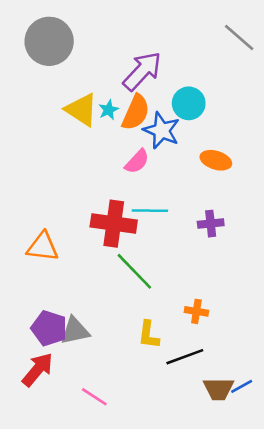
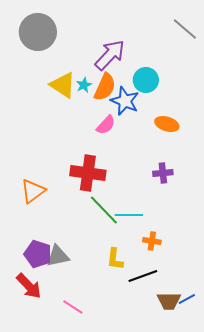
cyan line: (150, 211) -> (129, 215), moved
orange triangle: (43, 247) -> (33, 191), turned -44
red arrow: (37, 370) -> (29, 286), turned 96

